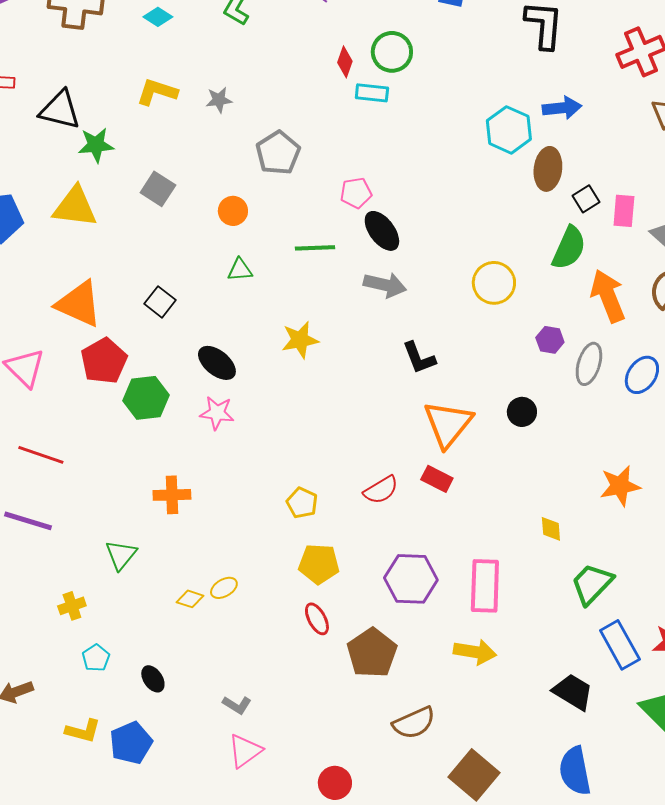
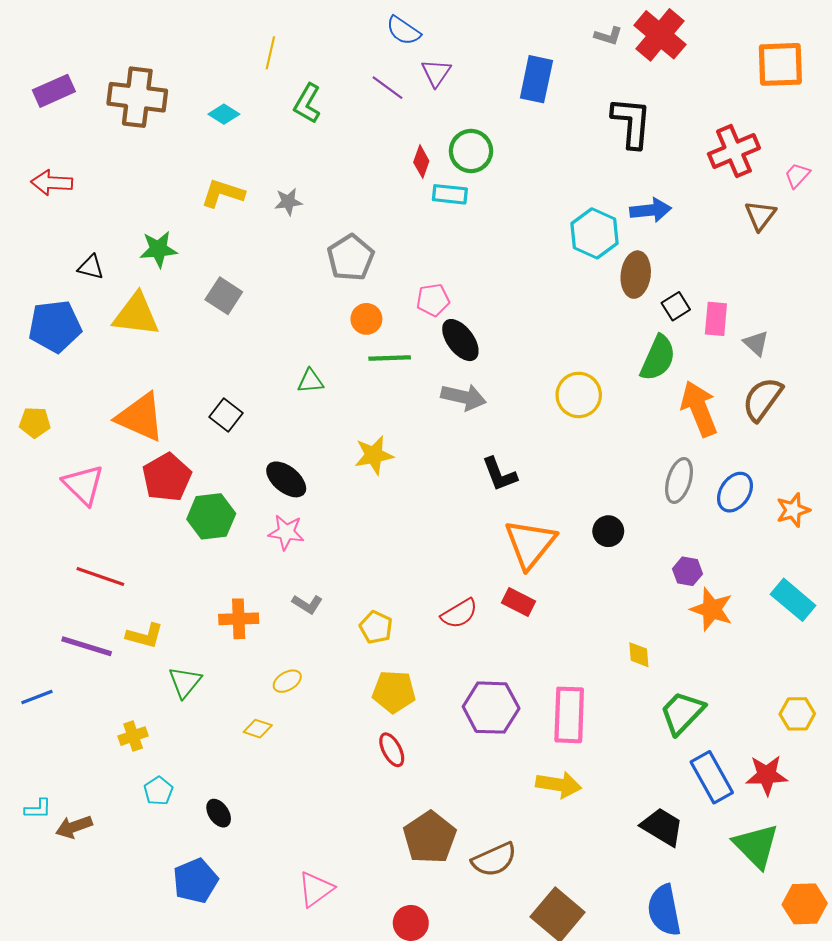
black triangle: (60, 110) -> (91, 267), moved, size x0.6
orange circle: (233, 211) -> (366, 319), moved
purple hexagon: (550, 340) -> (687, 571), moved
orange star: (620, 486) -> (712, 609), turned 30
yellow ellipse: (224, 588) -> (287, 681), moved
brown pentagon: (372, 653) -> (430, 837), moved
gray L-shape: (237, 705) -> (307, 604), moved
yellow L-shape: (83, 731) -> (145, 636), moved

